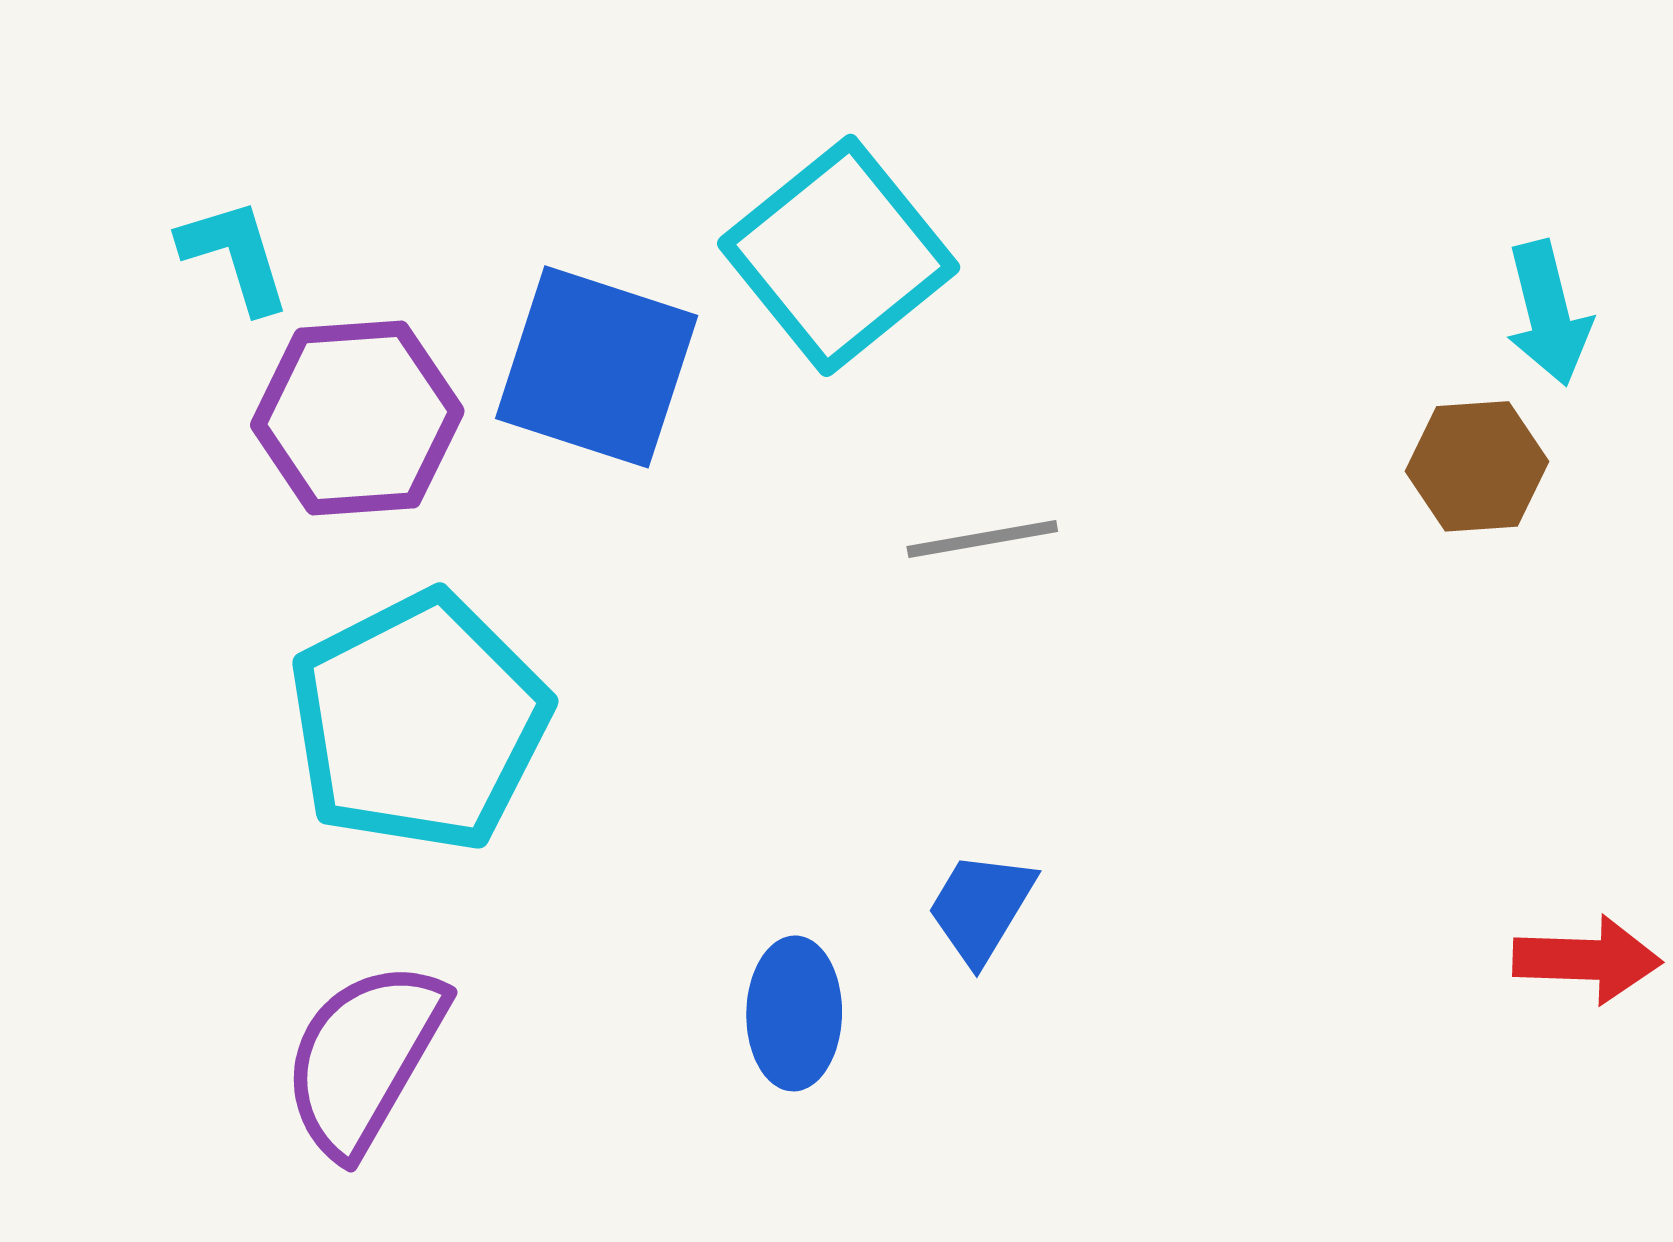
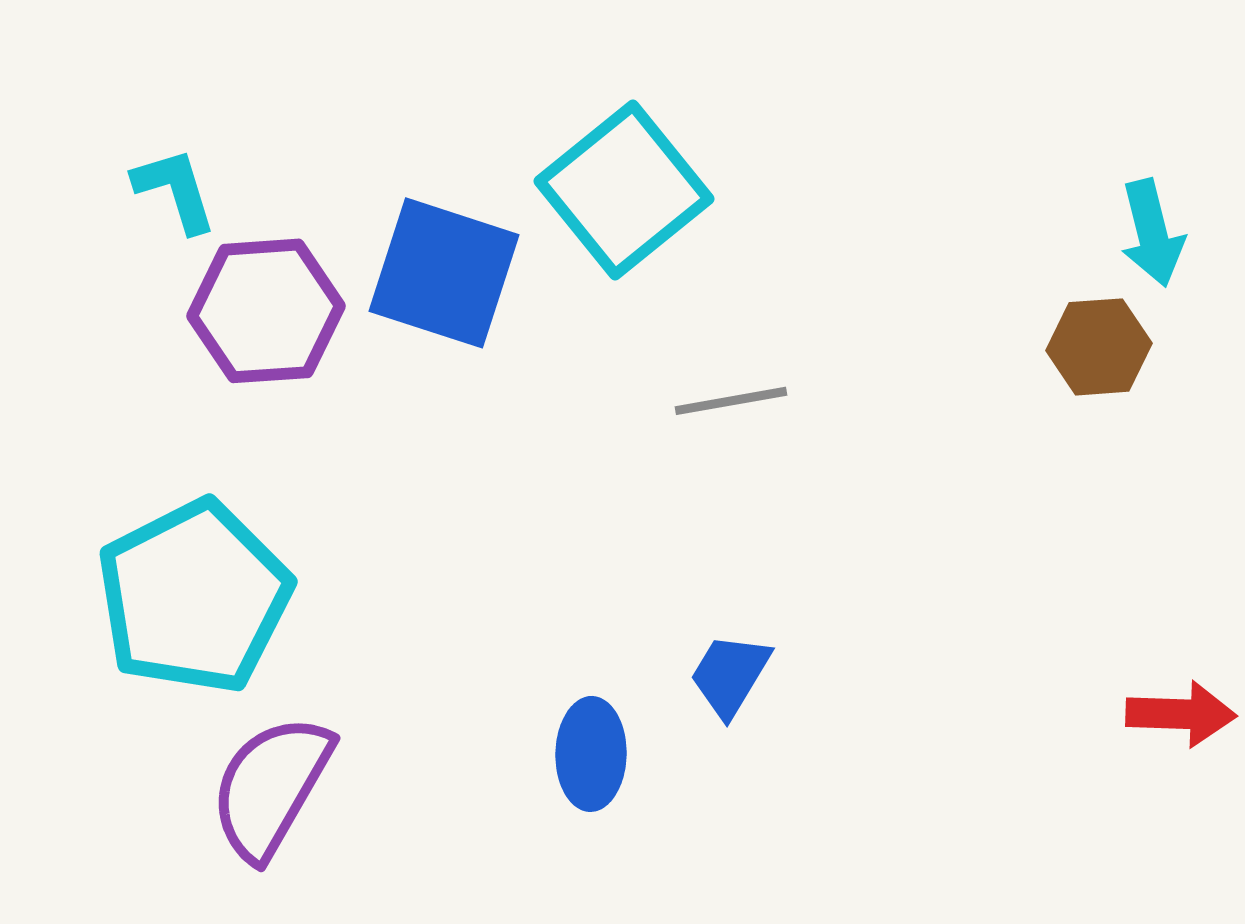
cyan pentagon: (419, 722) -> (194, 597), moved

